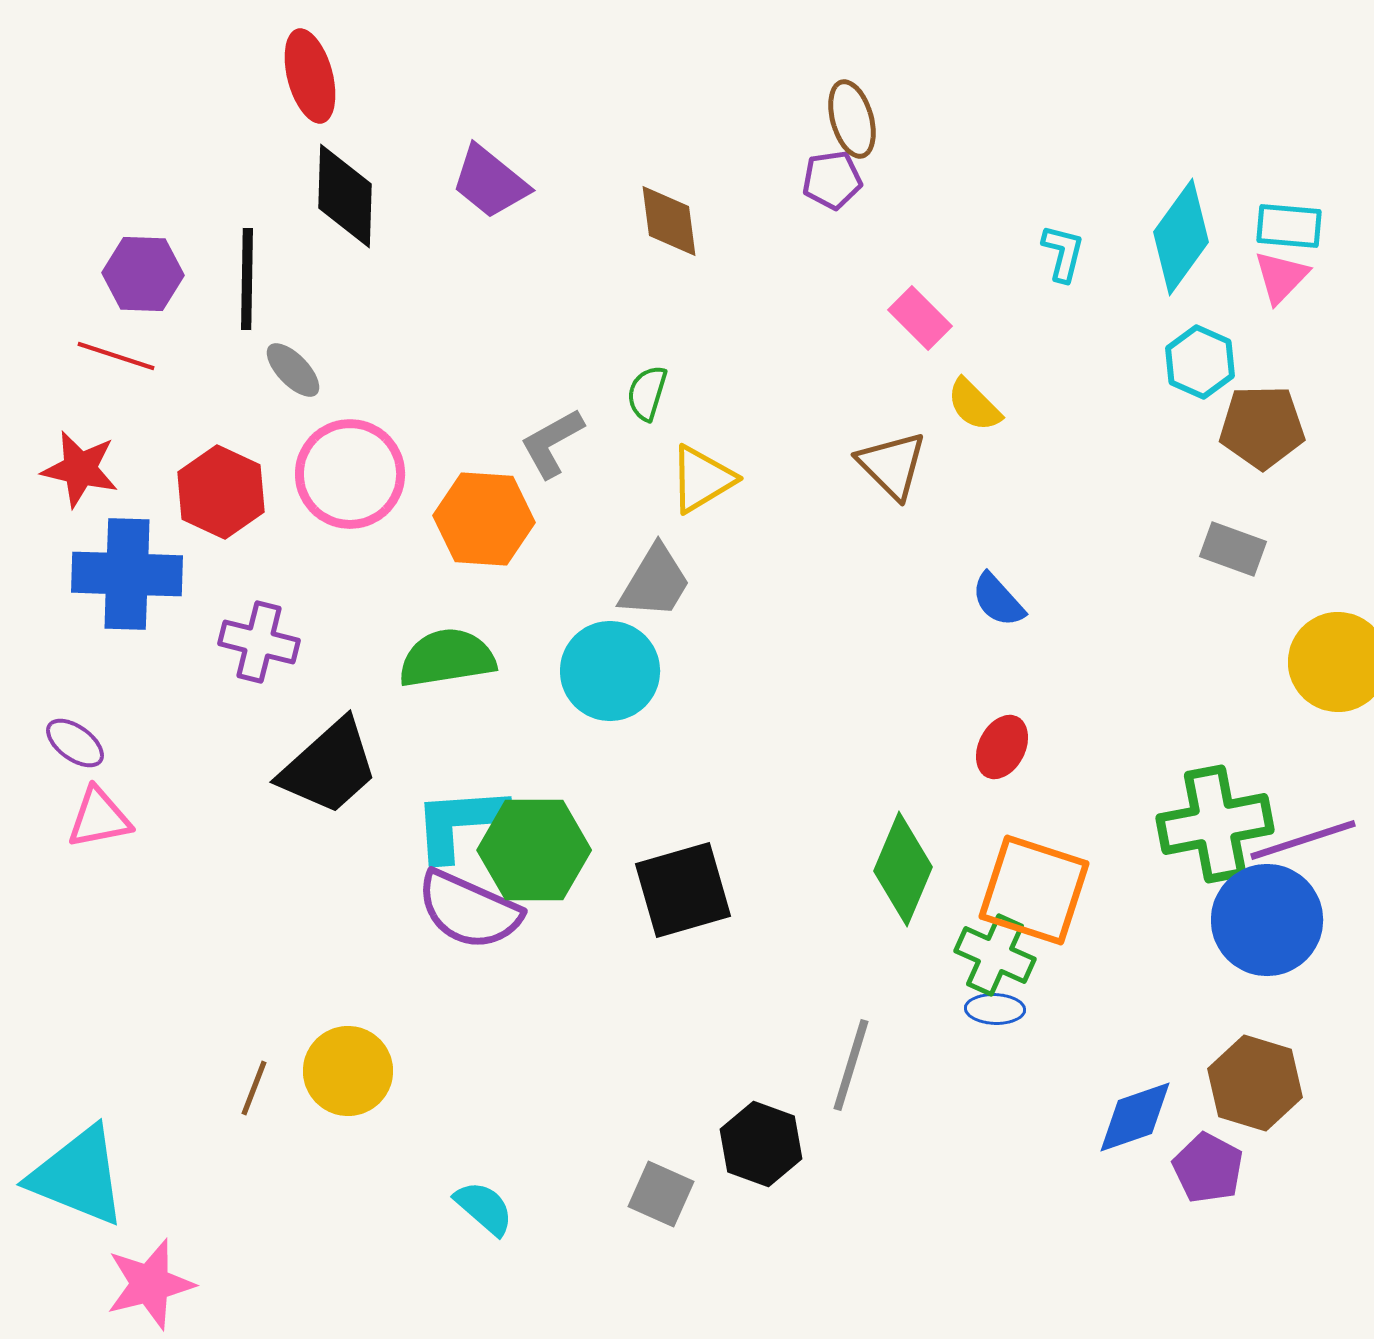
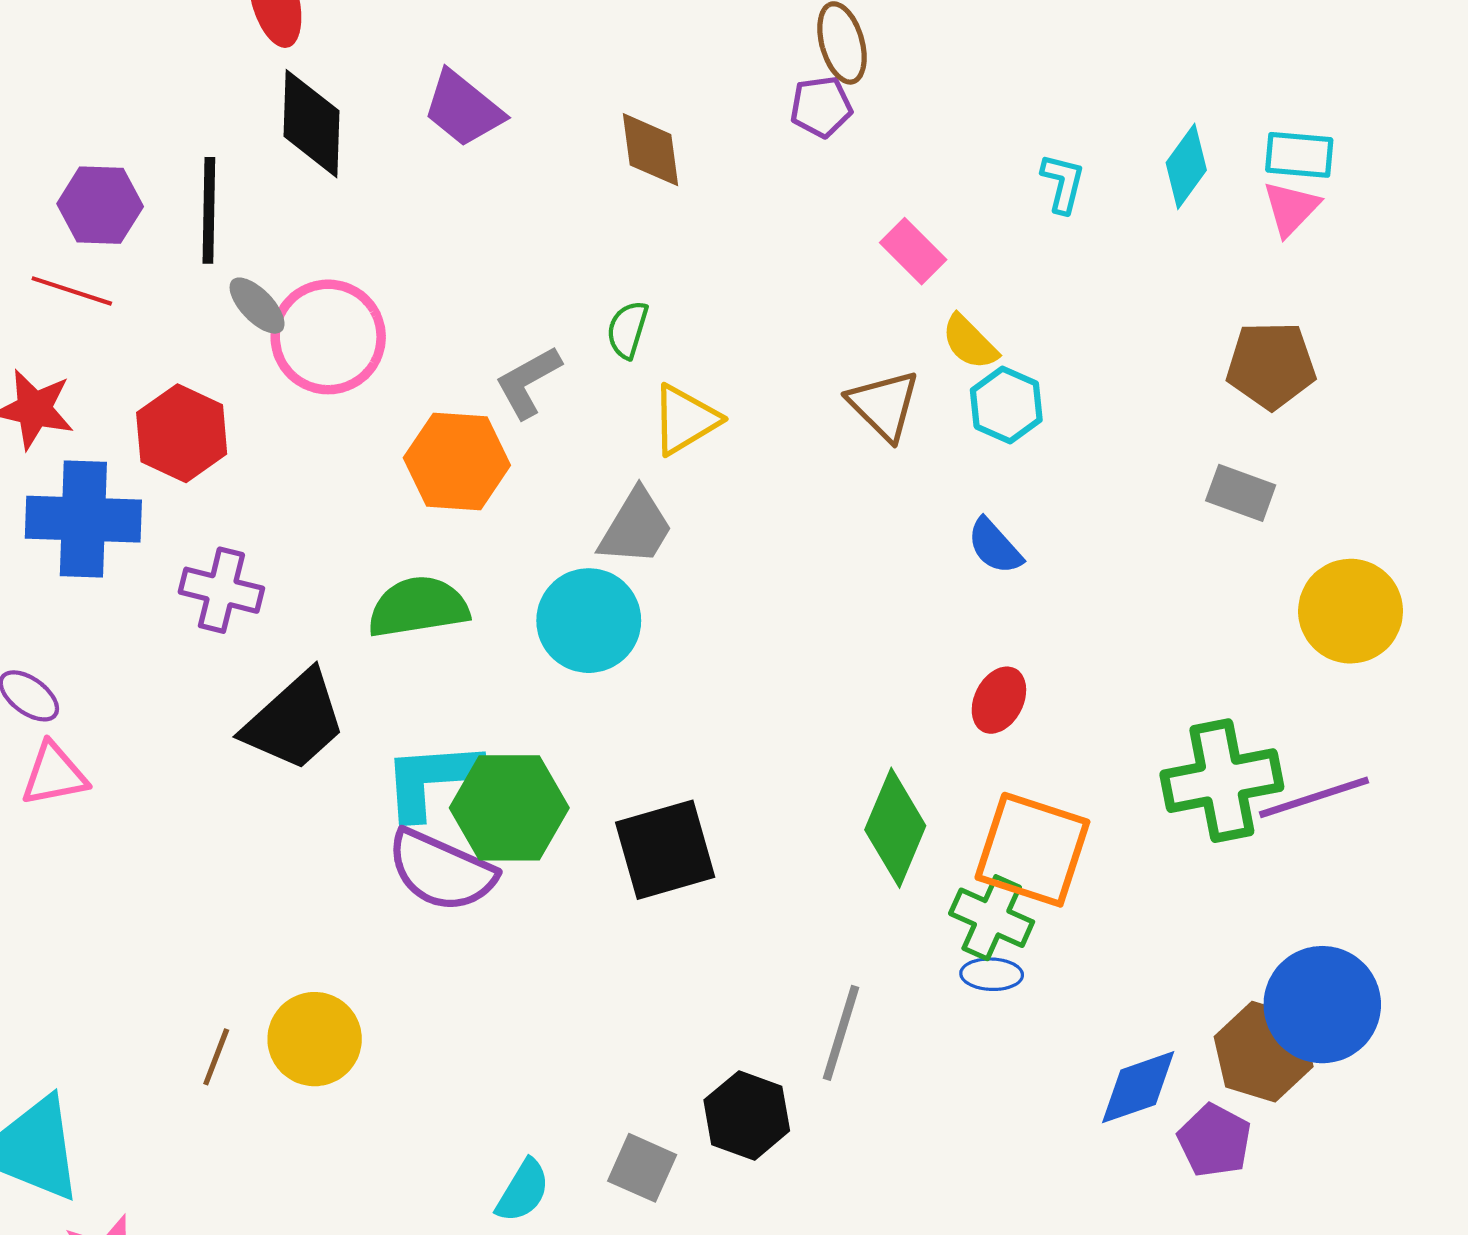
cyan diamond: (1181, 237) -> (1186, 166), size x0.7
cyan hexagon: (1200, 362) -> (1006, 405), moved
pink circle: (350, 474) -> (328, 337), moved
blue circle: (1267, 920) -> (1322, 1005), moved
cyan semicircle: (484, 1208) -> (523, 1191), moved, turned 80

